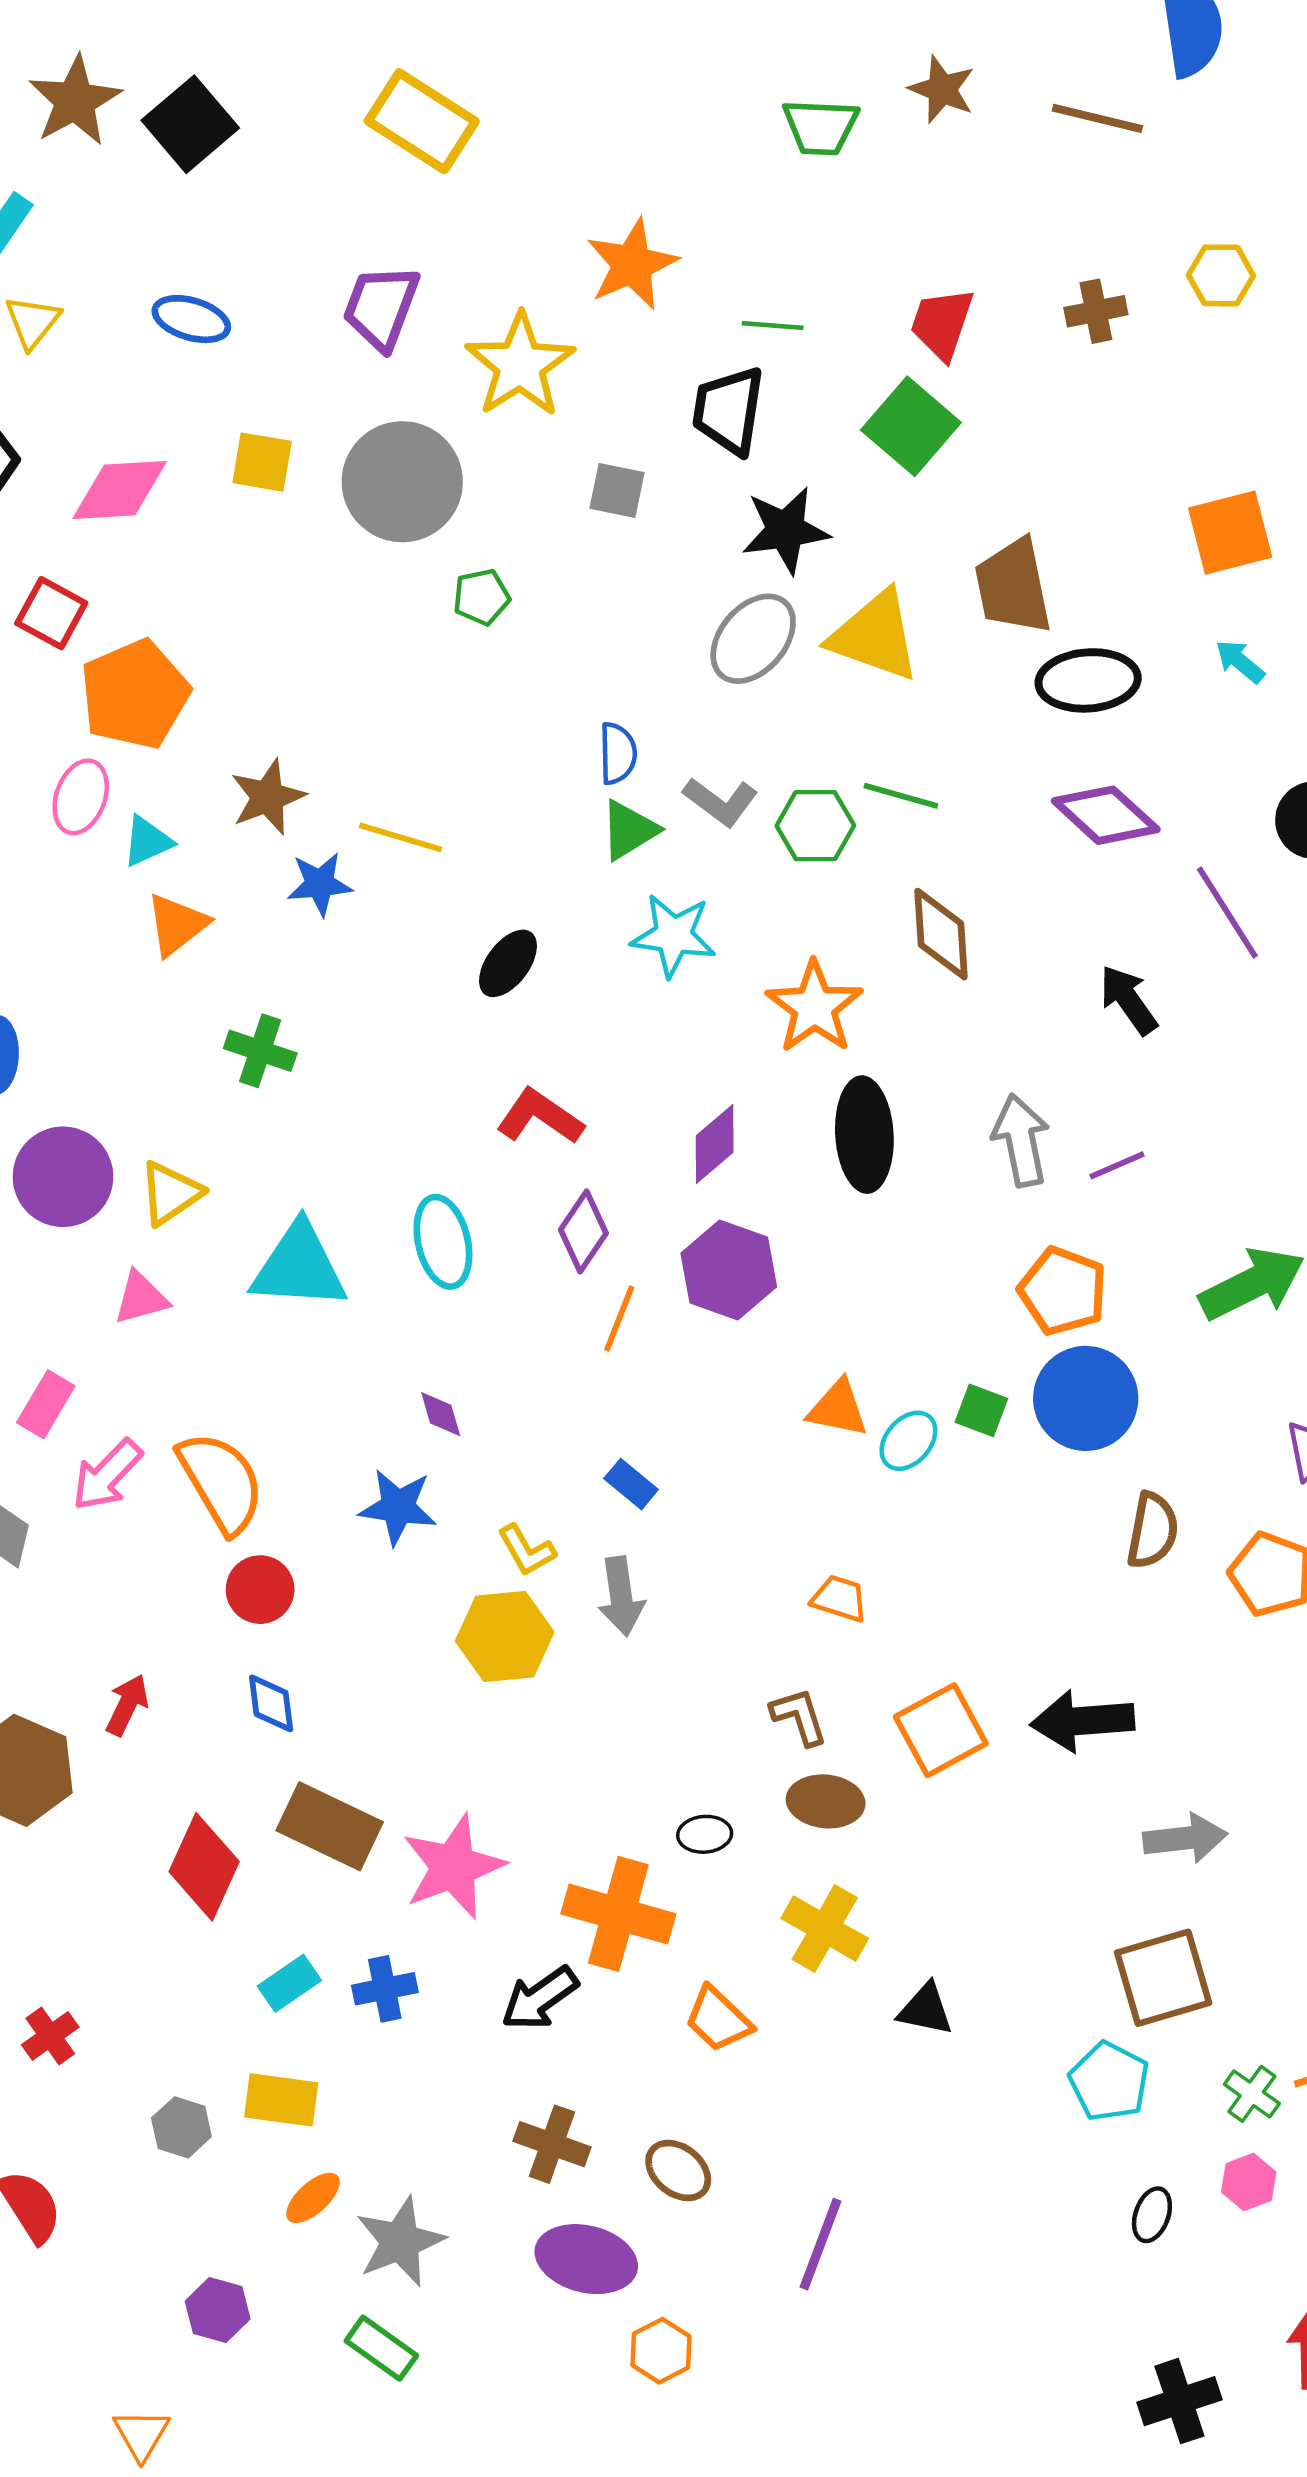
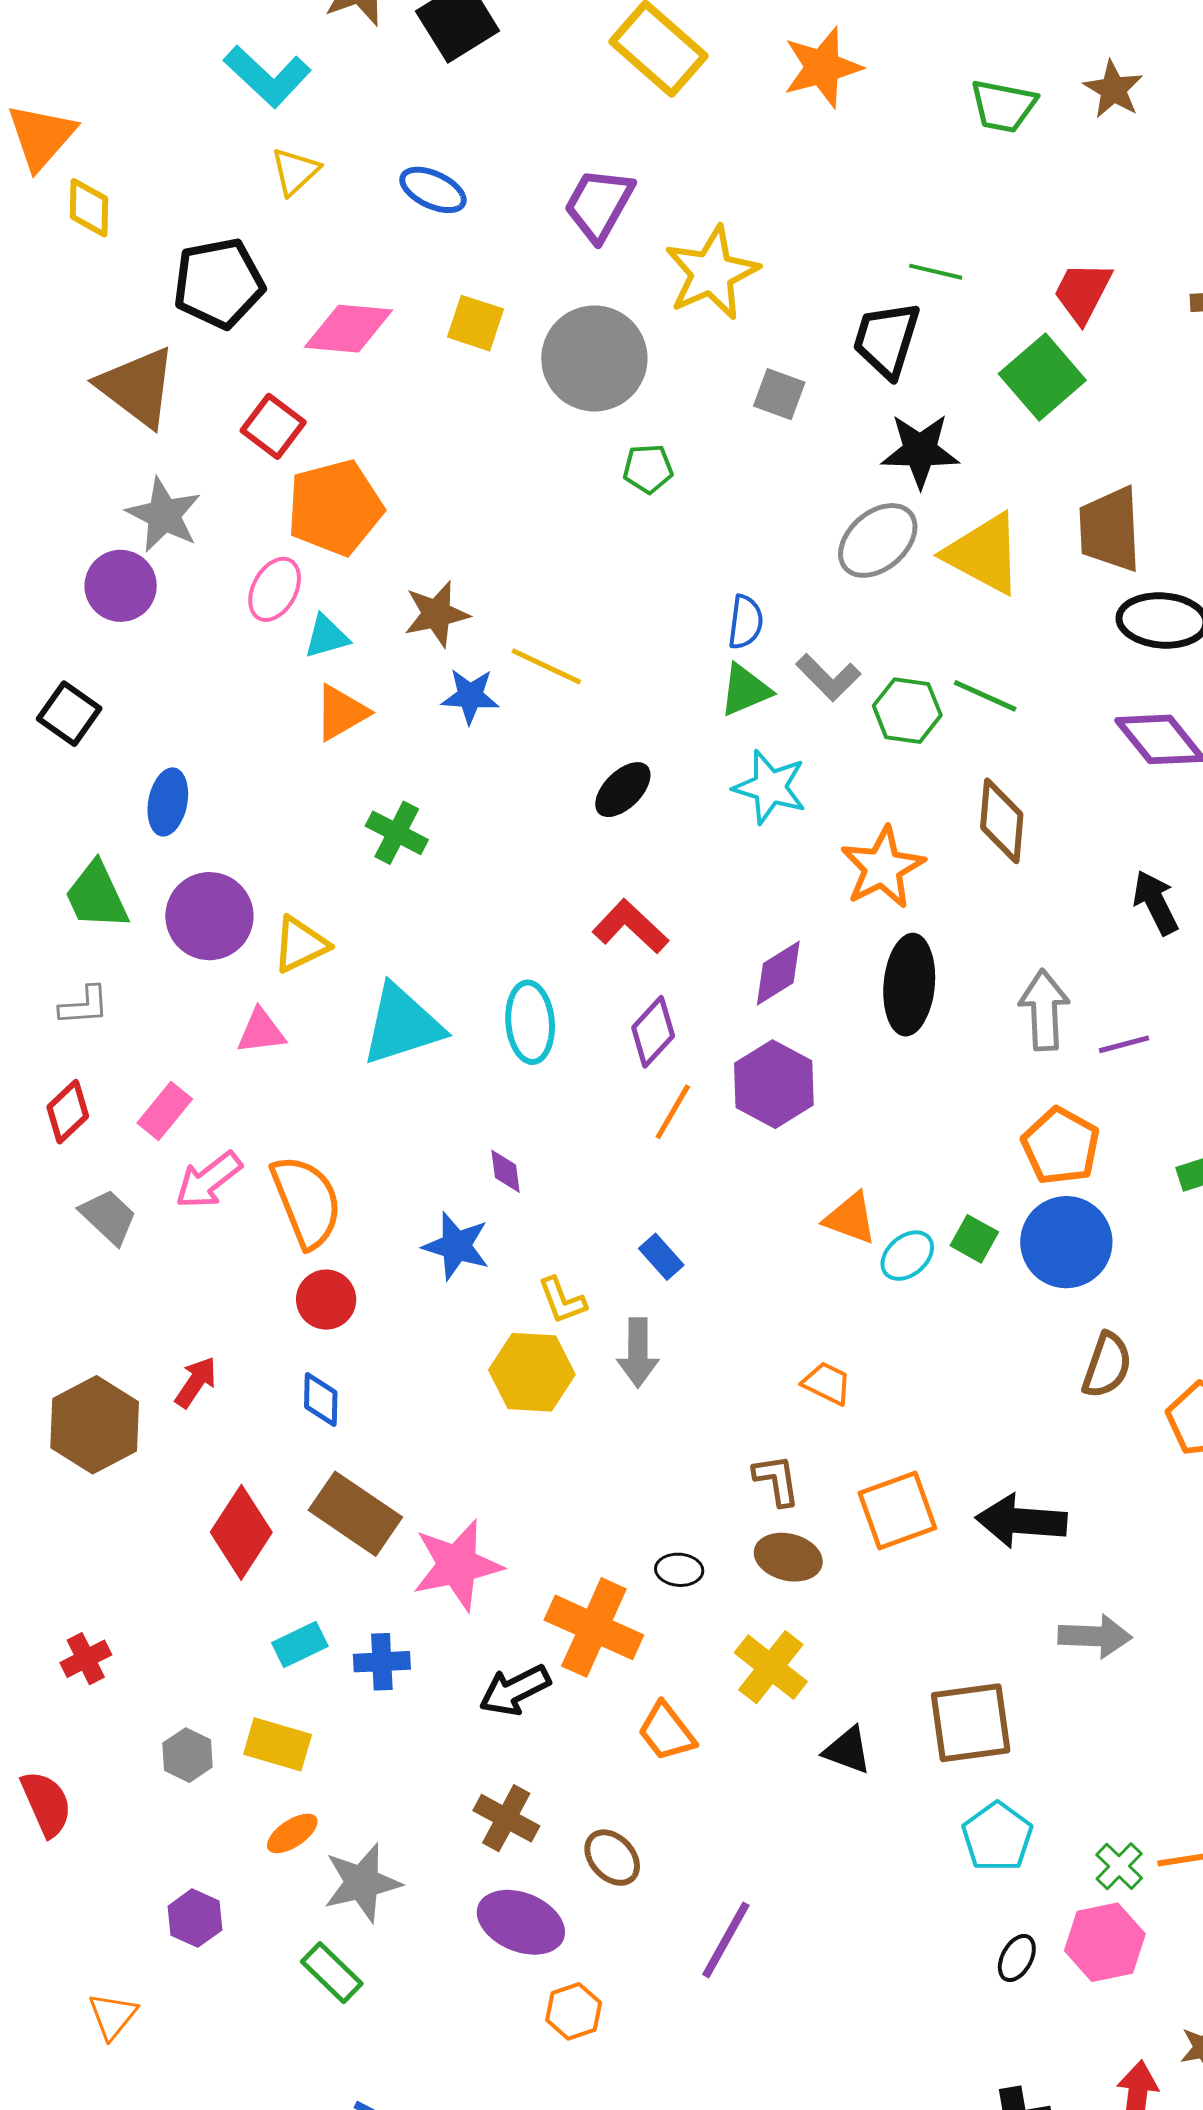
orange star: (632, 264) -> (822, 67), moved
cyan triangle: (299, 1267) -> (402, 1025), turned -30
brown square: (1163, 1978) -> (971, 1723), moved
pink hexagon: (1249, 2182) -> (1105, 1942), size x1.6

